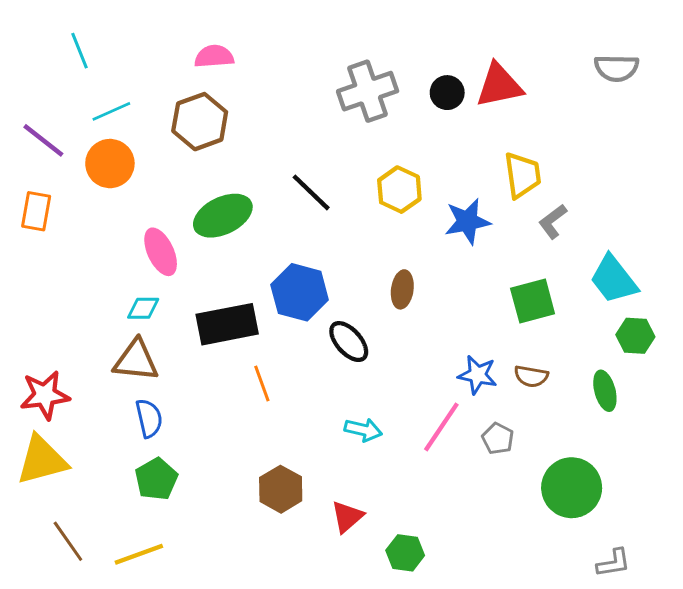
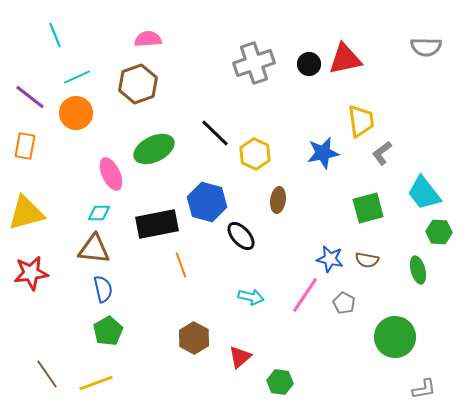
yellow hexagon: (399, 190) -> (255, 154), moved
yellow triangle: (42, 460) -> (26, 213), moved

